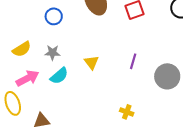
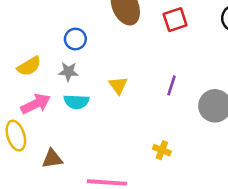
blue circle: (54, 16) -> (75, 39), moved
cyan semicircle: (59, 76) -> (76, 102), turned 42

